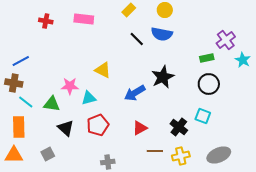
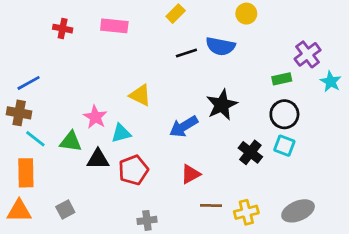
yellow circle: (165, 10) -> (246, 14), moved
black line: (137, 39) -> (186, 53), turned -63
pink star: (70, 86) -> (95, 117), turned 30
cyan square: (203, 116) -> (284, 146), moved
black cross: (179, 127) -> (250, 152), moved
black triangle: (66, 128) -> (98, 159), moved, turned -42

